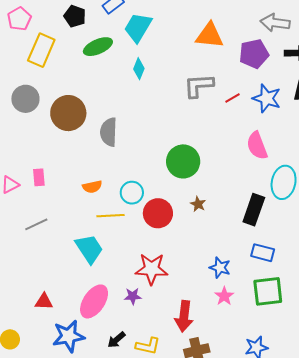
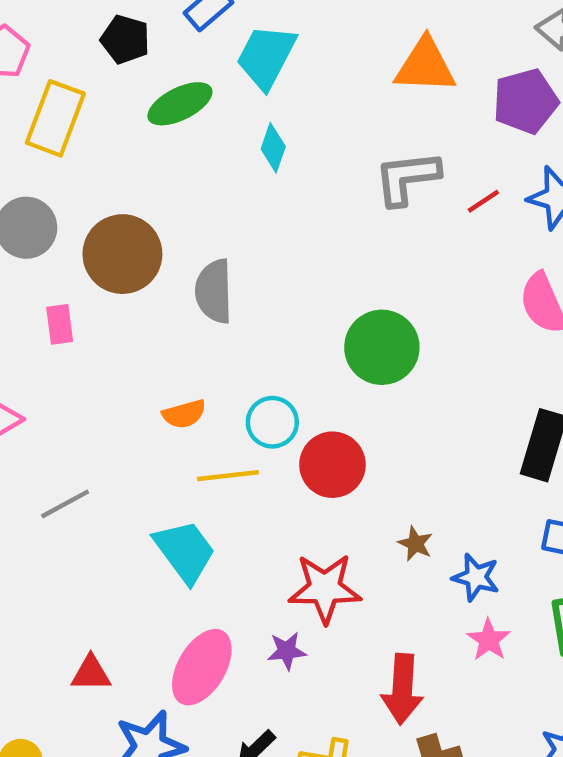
pink rectangle: (39, 177) -> (60, 324), moved
brown star: (198, 204) -> (415, 544), moved

